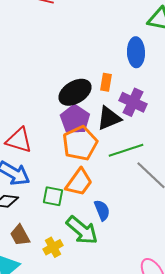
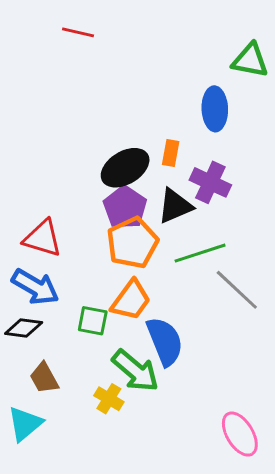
blue semicircle: (102, 210) -> (165, 341), size x1.6
yellow cross: (53, 247) -> (109, 399), moved, turned -30

